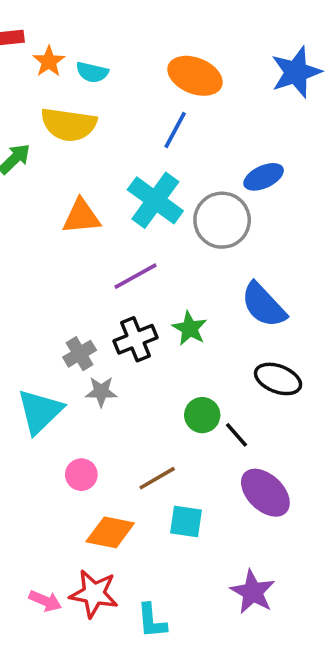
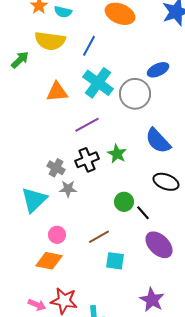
blue line: (175, 130) -> (89, 46), moved
gray cross: (80, 354) -> (56, 168), turned -30
orange diamond: (110, 532) -> (49, 261), moved

